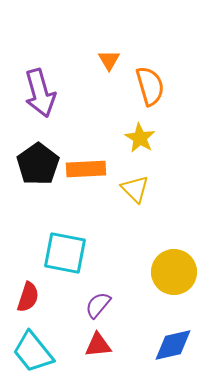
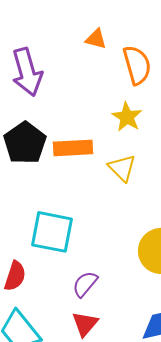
orange triangle: (109, 60) -> (96, 39), turned -45
red triangle: (98, 345) -> (85, 324), turned -44

